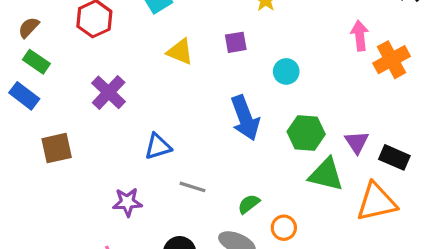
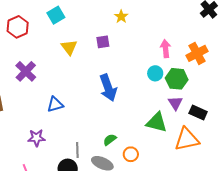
pink arrow: (360, 36) -> (166, 49), moved
yellow triangle: (180, 52) -> (69, 47), turned 30
cyan circle: (286, 71) -> (155, 73), moved
green hexagon: (306, 133) -> (177, 79), moved
gray line: (193, 187) -> (77, 150), moved, turned 70

